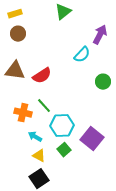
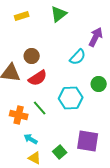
yellow rectangle: (15, 14) -> (22, 16), moved
brown circle: (18, 34) -> (32, 56), moved
cyan hexagon: (62, 126) -> (71, 98), moved
purple square: (92, 139) -> (88, 141), turned -30

